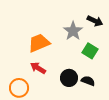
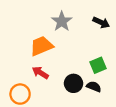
gray star: (73, 31) -> (62, 21), moved
green square: (90, 51) -> (98, 65), moved, turned 35

